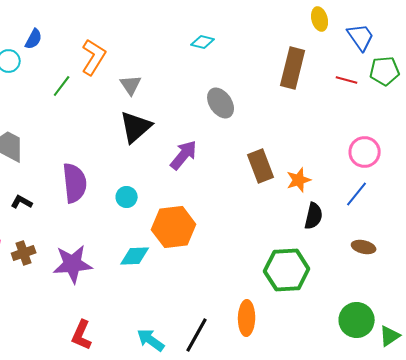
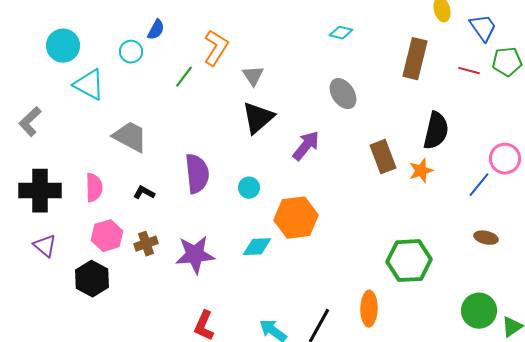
cyan diamond: (203, 42) -> (341, 33), moved
pink circle: (365, 152) -> (505, 159), moved
black semicircle: (314, 216) -> (436, 131), moved, size x1.4

